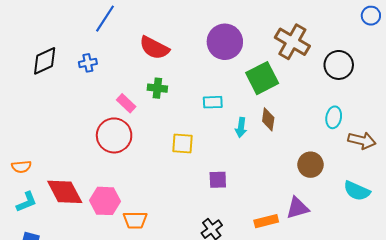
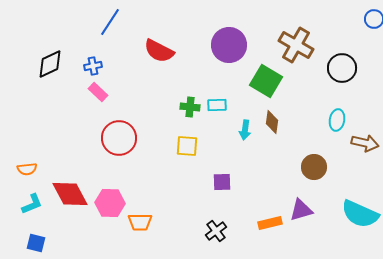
green square: (262, 78) -> (266, 81), turned -32
green cross: (157, 88) -> (190, 107), moved
pink rectangle: (126, 103) -> (98, 92), moved
cyan semicircle: (357, 191) -> (360, 214), moved, size x1.4

